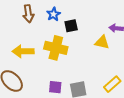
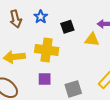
black square: (71, 26) -> (67, 27), moved
purple square: (55, 87) -> (45, 79), moved

